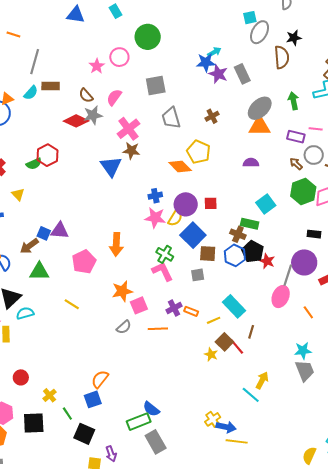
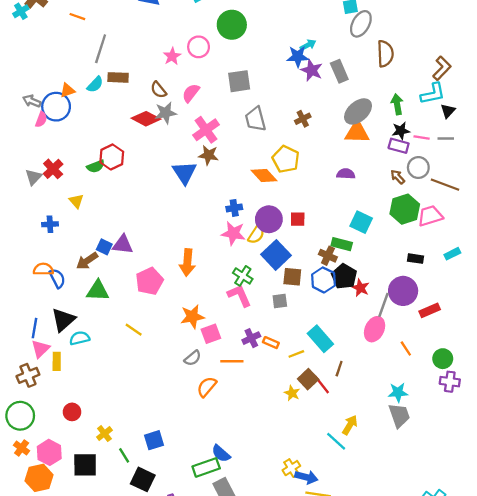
black star: (294, 38) -> (401, 131), moved
cyan square: (266, 204) -> (361, 222), turned -30
orange semicircle: (100, 379) -> (207, 387), moved

